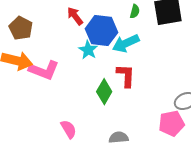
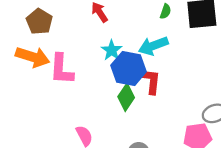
blue hexagon: (101, 31) -> (129, 69), moved
pink L-shape: (44, 70) -> (62, 69), turned 68

